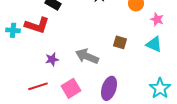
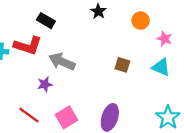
gray arrow: (87, 56) -> (62, 62), moved
red line: (38, 86) -> (29, 115), turned 54

